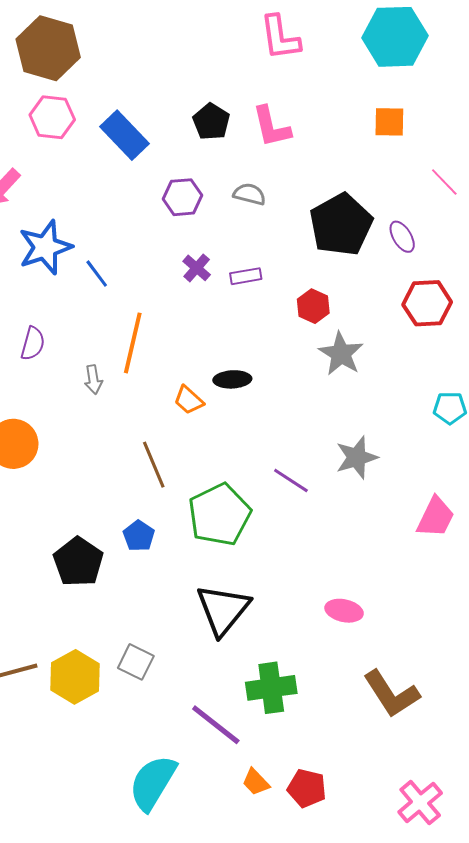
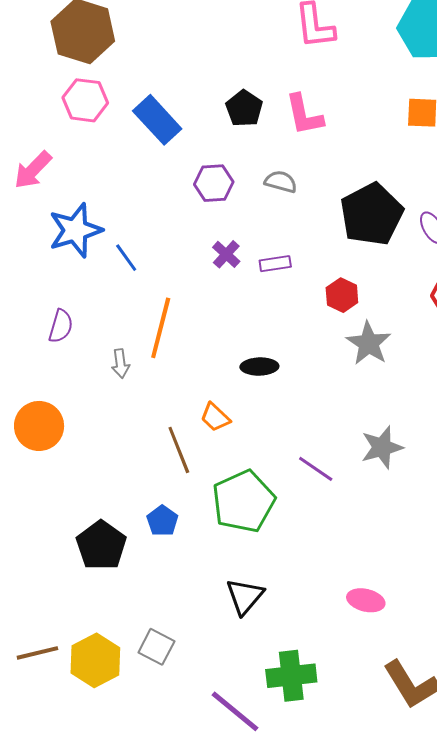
orange trapezoid: (189, 400) -> (215, 417), moved
black triangle: (223, 610) -> (245, 596), size x0.7

